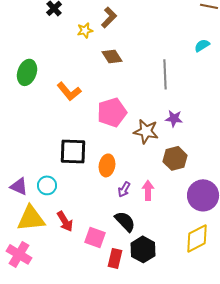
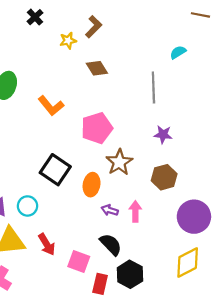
cyan semicircle: (202, 45) -> (178, 52), moved
brown star: (146, 131) -> (119, 162), moved, turned 30
black square: (73, 151) -> (55, 170), turned 32
purple arrow: (124, 189) -> (110, 210), turned 77

